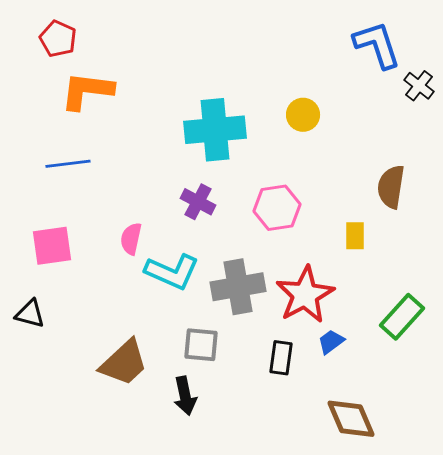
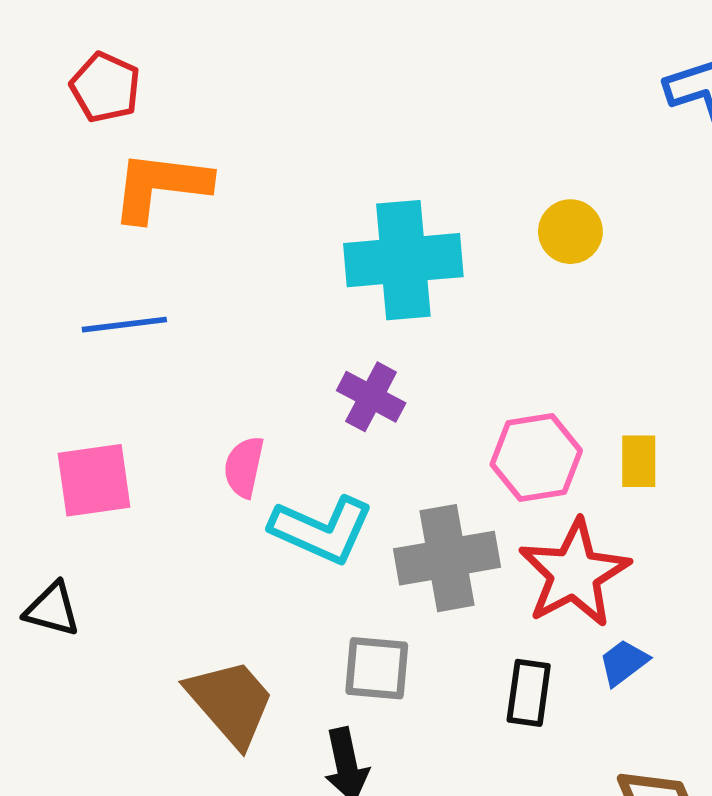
pink hexagon: (277, 208) -> (536, 457), moved
yellow rectangle: (355, 236) -> (639, 461), moved
brown trapezoid: (124, 363) -> (231, 702), turned -88

